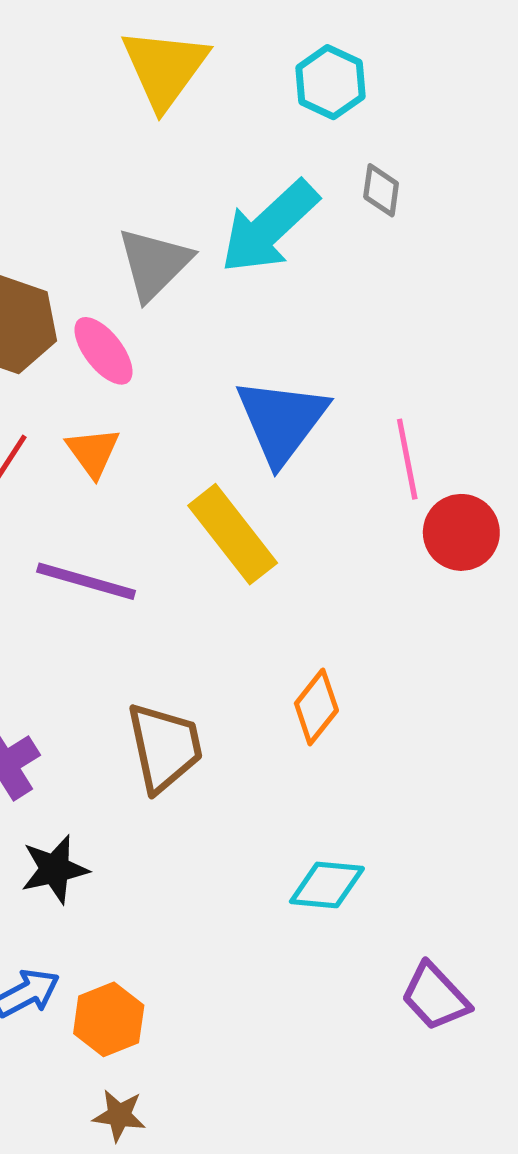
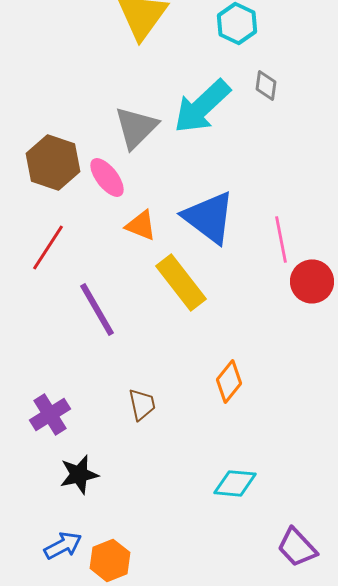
blue triangle: (282, 421) -> (209, 217), turned -30
orange triangle: (93, 452) -> (141, 225), moved, turned -32
purple line: (86, 581) -> (97, 309), turned 44
brown trapezoid: (165, 747) -> (142, 404), size x0.6

